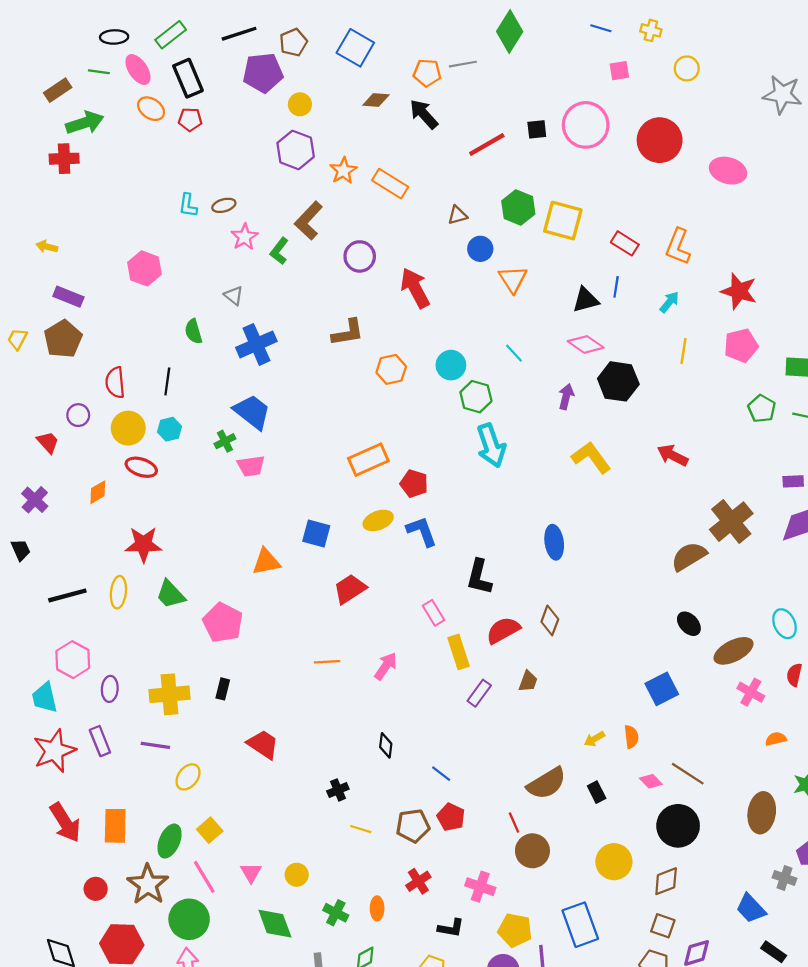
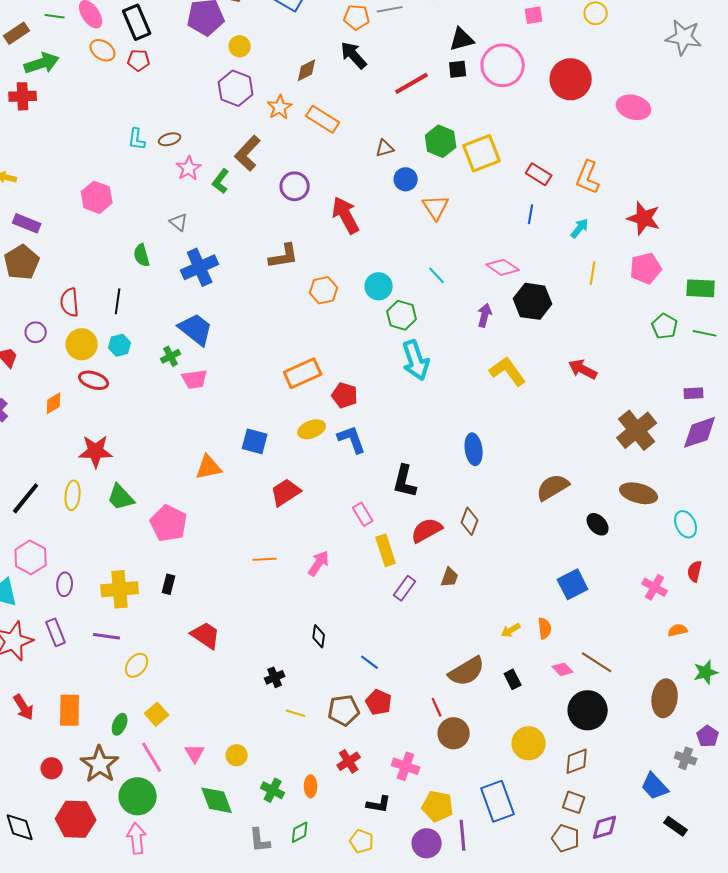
brown diamond: (376, 100) -> (307, 70), moved, turned -30
yellow square: (563, 221) -> (482, 153), turned -36
black triangle: (586, 300) -> (462, 39), moved
brown semicircle: (689, 556) -> (553, 487), moved
black line: (67, 595) -> (26, 498), turned -36
brown ellipse: (733, 651) -> (639, 493), moved, turned 42
red arrow: (65, 823) -> (24, 707), size x0.7
green ellipse: (170, 841) -> (120, 724), size x0.7

